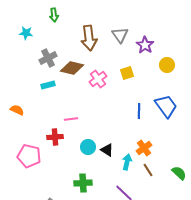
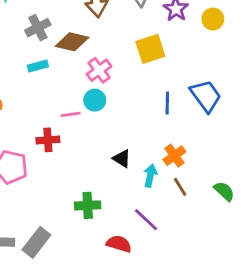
yellow circle: (167, 65) -> (213, 19), moved
yellow square: (127, 73) -> (150, 49), size x1.5
pink cross: (98, 79) -> (99, 70), moved
cyan circle: (88, 147) -> (95, 100), moved

